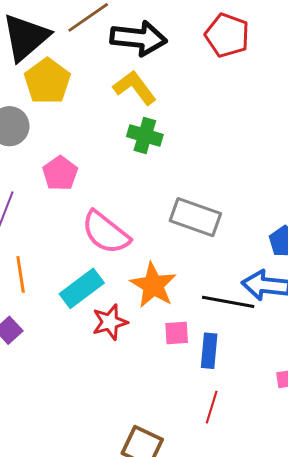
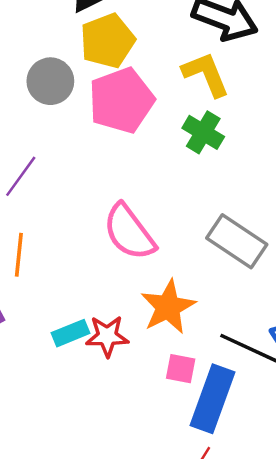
pink pentagon: (60, 173) -> (121, 100), moved, size x1.6
cyan rectangle: (82, 288) -> (70, 333), moved, size x0.7
blue rectangle: (209, 351) -> (213, 399), size x1.6

